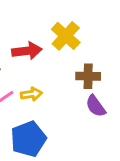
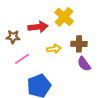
yellow arrow: (31, 94) -> (54, 49), moved

